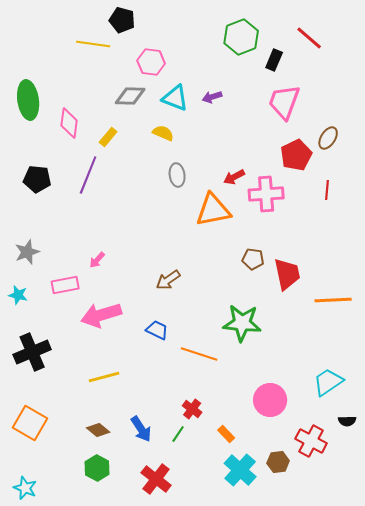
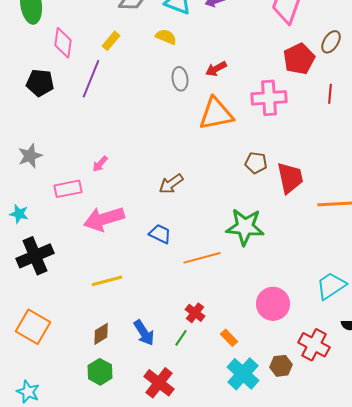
pink diamond: (69, 123) -> (63, 43), moved
red arrow: (234, 177) -> (216, 69), moved
cyan star: (18, 295) -> (19, 214), moved
orange line: (199, 354) -> (202, 258), turned -33
brown diamond: (98, 430) -> (101, 334), turned -70

